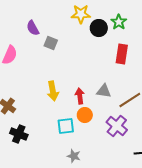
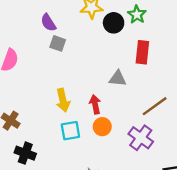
purple semicircle: (33, 28) -> (48, 23), moved
gray triangle: (104, 91) -> (118, 78), moved
cyan square: (66, 126) -> (70, 131), moved

